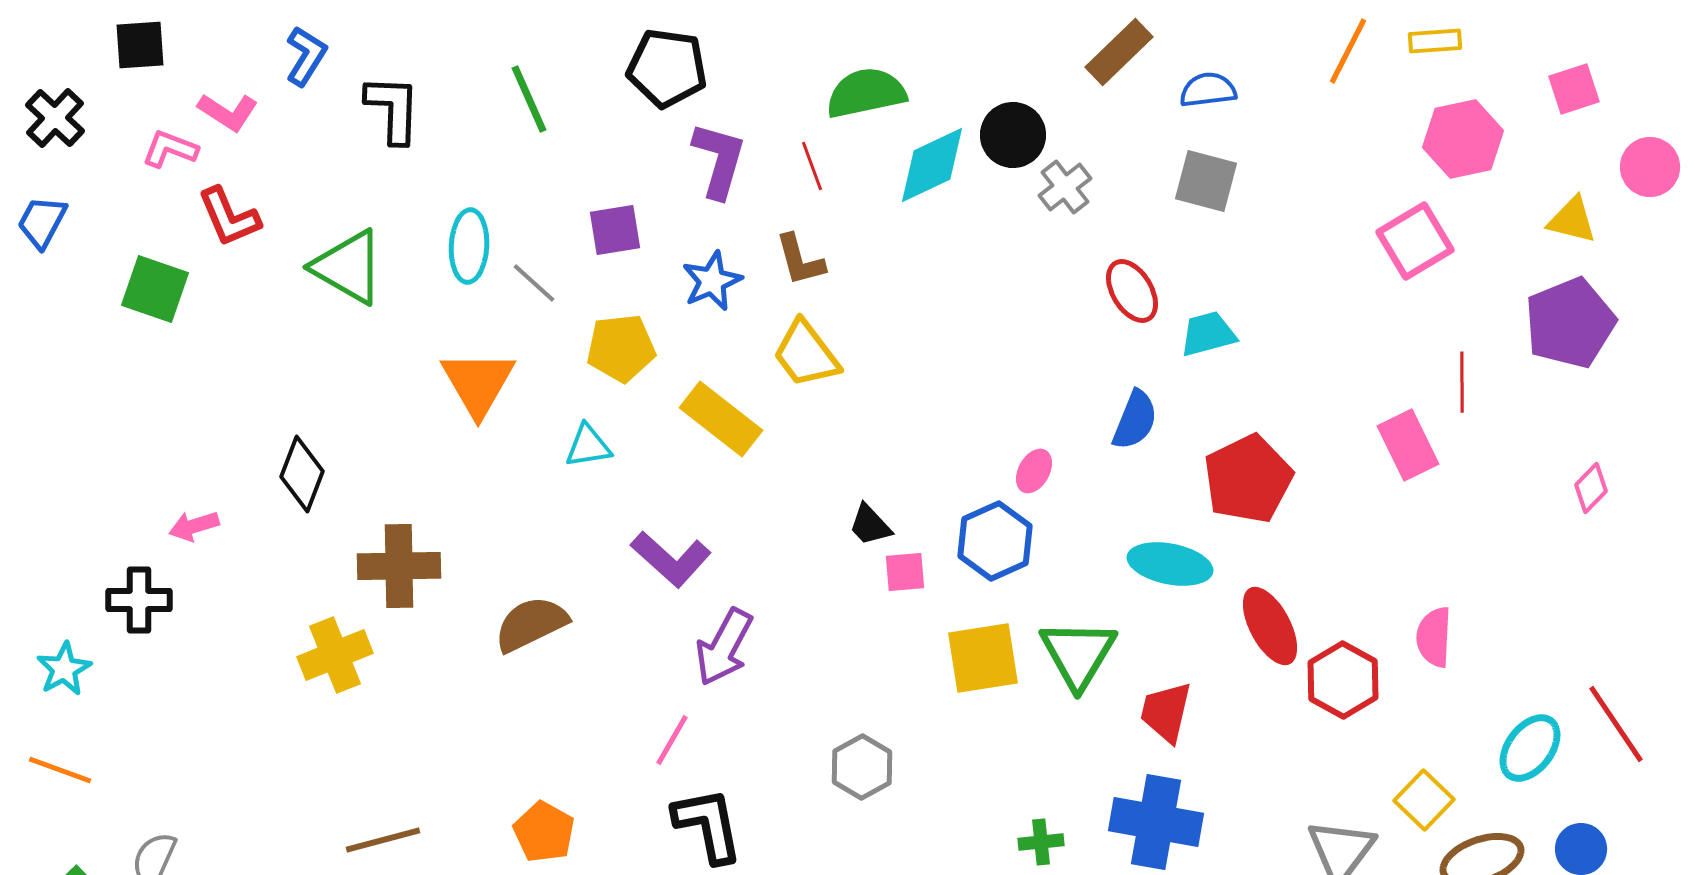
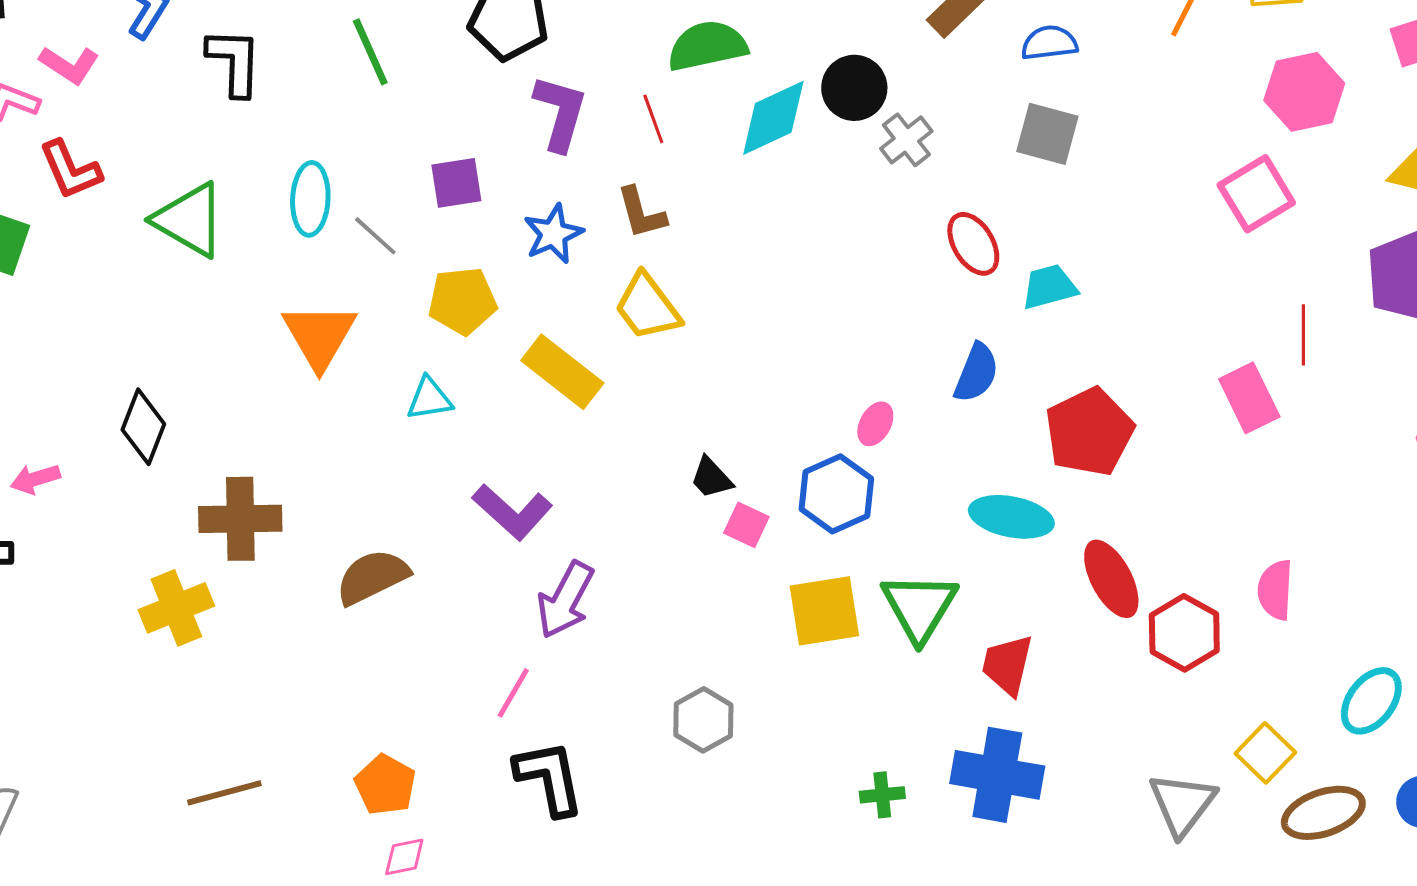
pink square: (905, 572) -> (746, 525), turned 30

